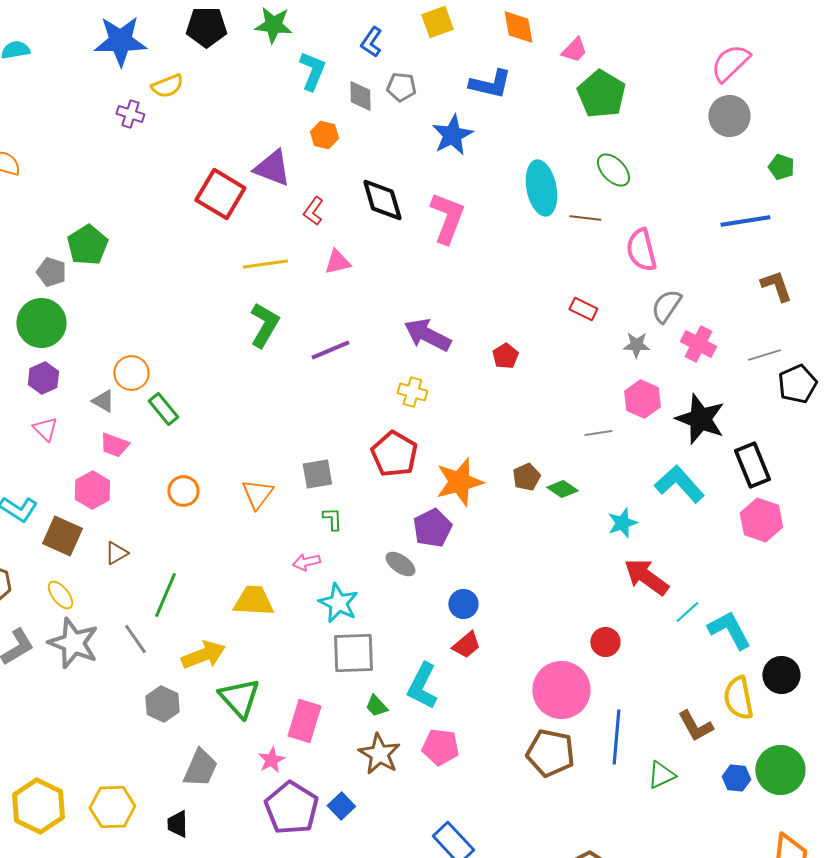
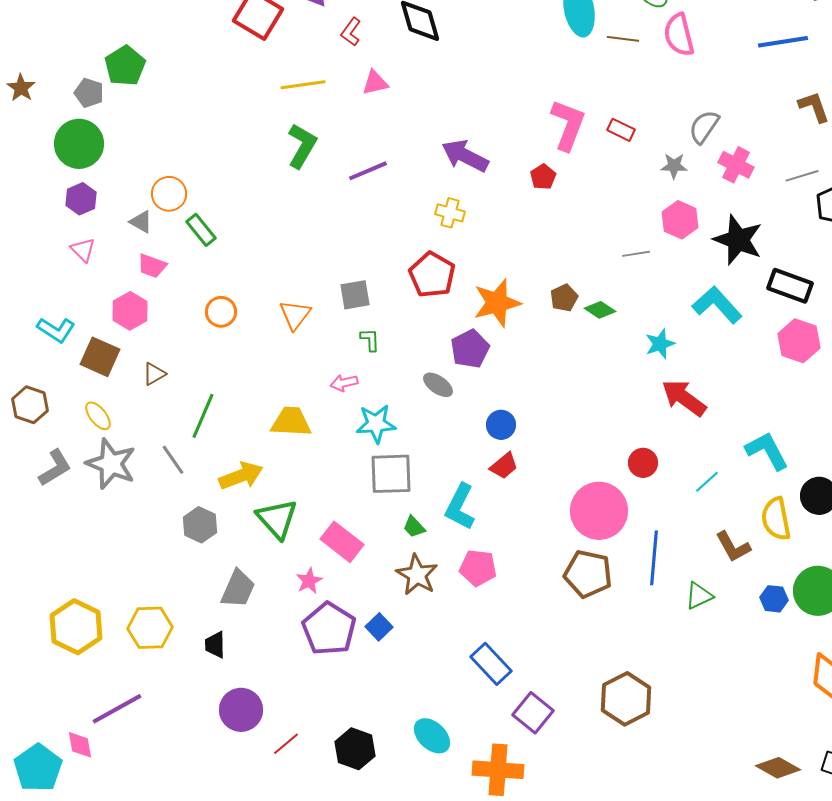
pink L-shape: (447, 218) -> (568, 125), moved
pink semicircle: (641, 250) -> (679, 35), moved
black rectangle: (752, 465) -> (790, 286), turned -48
cyan star: (338, 603) -> (376, 424), turned -30
cyan line: (687, 612) -> (707, 482), moved
pink rectangle: (304, 721) -> (342, 542), turned -69

